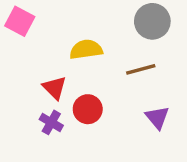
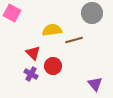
brown line: (141, 69) -> (74, 40), moved
purple triangle: (157, 117) -> (95, 84), moved

